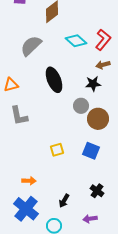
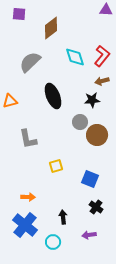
cyan diamond: (76, 41) -> (75, 57), turned 30
gray L-shape: (19, 116) -> (28, 139), moved
blue square: (91, 151) -> (90, 179), moved
black arrow: (64, 201) -> (63, 217), turned 144

